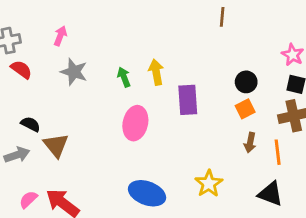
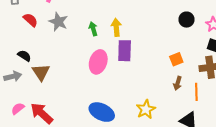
red semicircle: (21, 70) -> (30, 20), moved
black circle: (246, 82) -> (186, 20), moved
purple rectangle: (188, 100) -> (125, 51), moved

